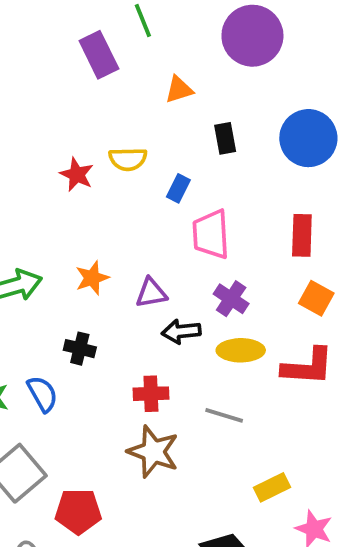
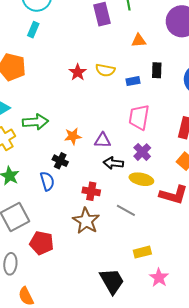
blue rectangle: (178, 188) -> (133, 81), moved, turned 40
orange star: (92, 278) -> (73, 136), moved
blue semicircle: (42, 394) -> (47, 181), moved

